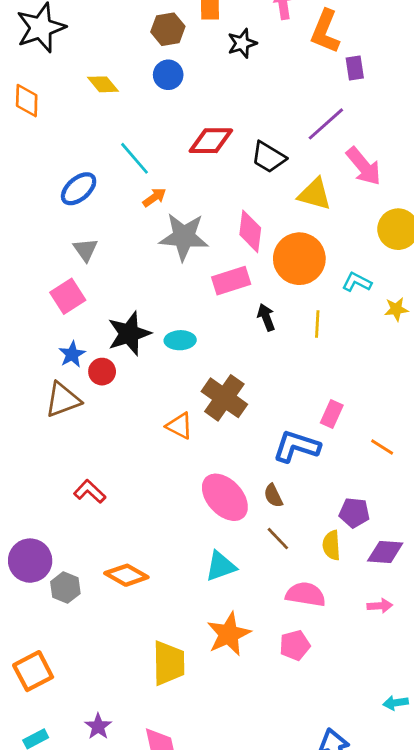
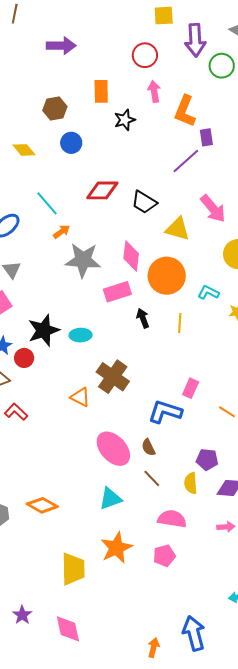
brown hexagon: (168, 29) -> (55, 109), moved
purple line: (326, 124) -> (186, 161), moved
red L-shape: (90, 491) -> (16, 412), moved

